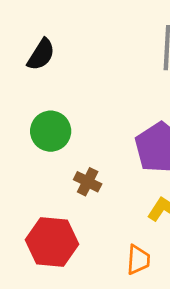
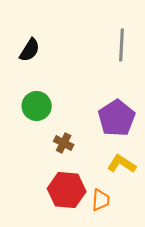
red hexagon: (52, 242) -> (67, 190), moved

